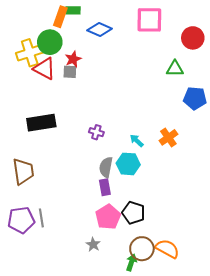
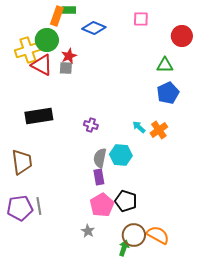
pink square: (149, 20) -> (141, 19), size x0.6
blue pentagon: (195, 98) -> (168, 93), moved, turned -30
cyan arrow: (137, 141) -> (139, 127), moved

